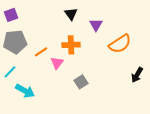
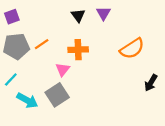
purple triangle: (96, 25) -> (103, 13), moved
orange line: (41, 52) -> (42, 44), moved
gray square: (81, 82) -> (57, 95), moved, size x1.5

